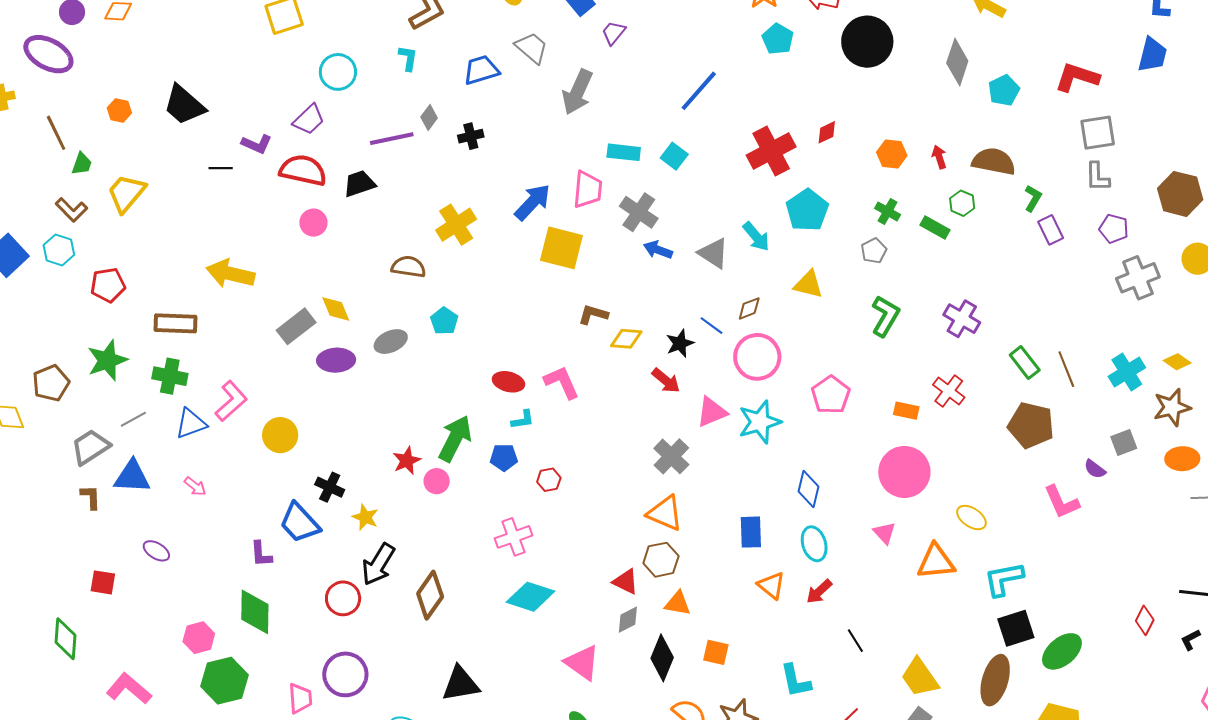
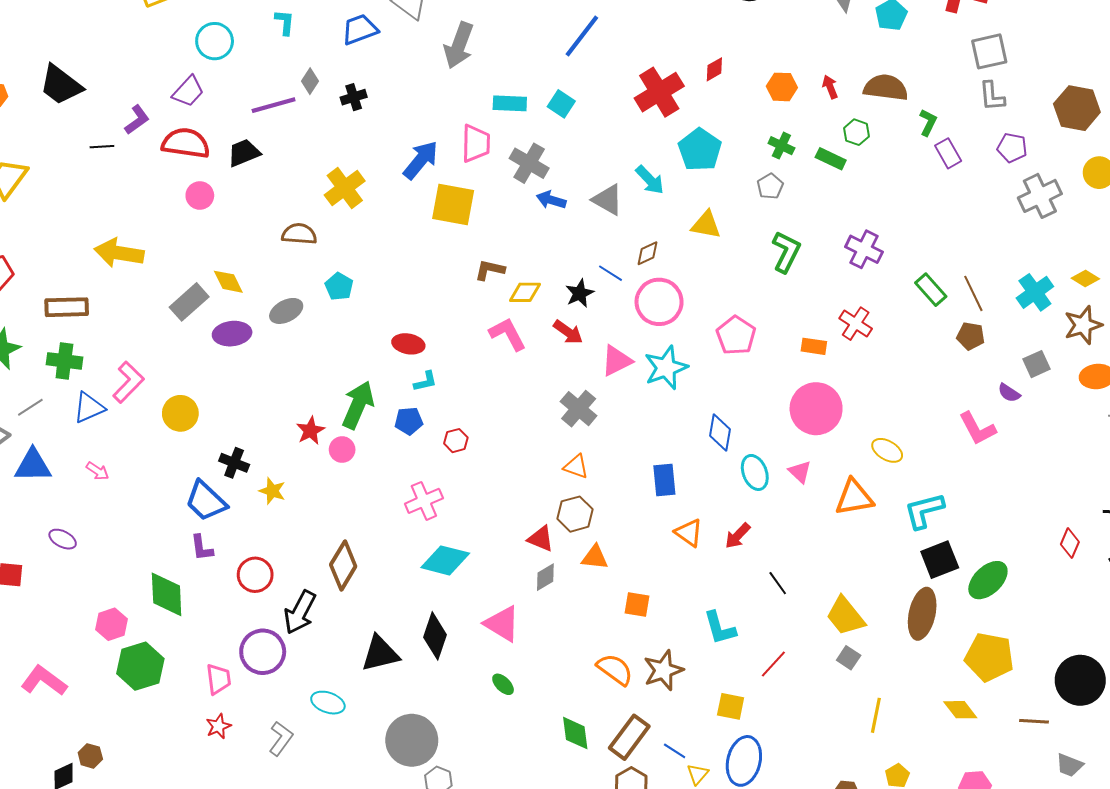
purple L-shape: (257, 144) -> (137, 120), turned -56
pink L-shape: (562, 382) -> (508, 334), moved
brown pentagon: (1031, 425) -> (971, 336), moved, size x0.6
orange triangle: (665, 513) -> (576, 467), size x0.7
cyan ellipse: (814, 544) -> (755, 472), moved
purple L-shape: (261, 554) -> (202, 548), moved
black arrow: (378, 564) -> (300, 612), moved
black diamond: (662, 658) -> (435, 636), moved

